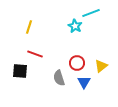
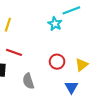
gray semicircle: (59, 78) -> (28, 81), moved
blue triangle: (84, 82) -> (71, 87), moved

